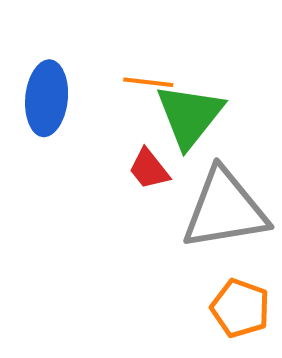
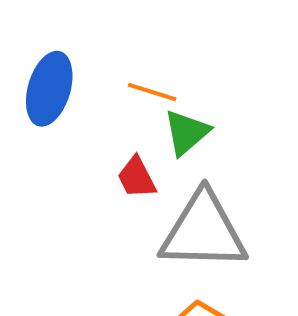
green triangle: (190, 116) -> (186, 133), size x0.7

